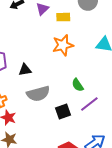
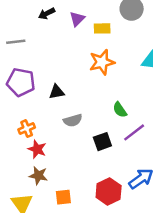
gray semicircle: (38, 94) -> (73, 120), size x0.7

